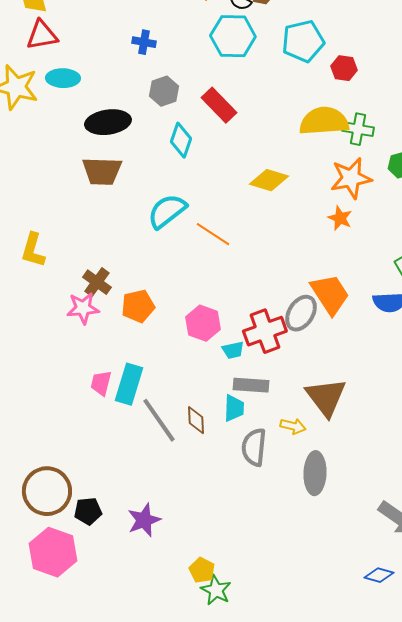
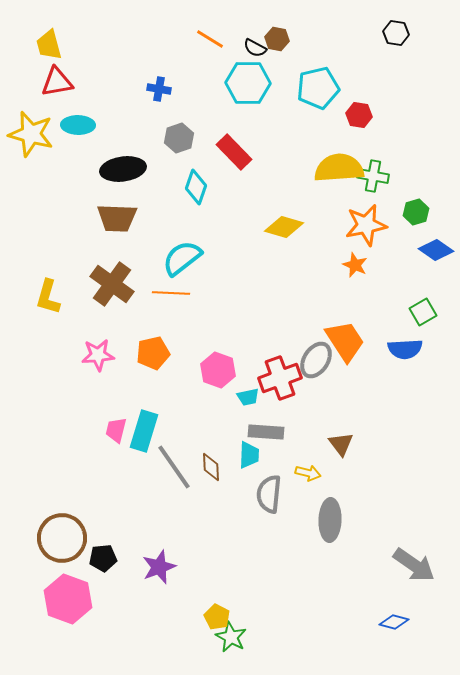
orange line: (213, 234) -> (171, 293), moved, turned -30
brown cross: (97, 282) -> (112, 284), moved, size x1.5
brown triangle: (326, 397) -> (341, 444), size x0.6

